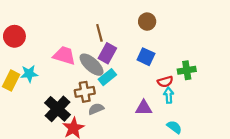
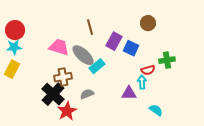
brown circle: (147, 22) -> (148, 23), moved
purple rectangle: (107, 53) -> (114, 41), moved
cyan star: (29, 74) -> (14, 47), moved
brown cross: (85, 92) -> (63, 77), moved
cyan arrow: (169, 95) -> (142, 82), moved

